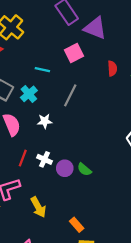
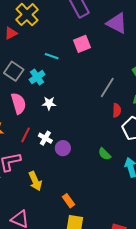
purple triangle: (95, 28) -> (117, 23), moved
red semicircle: (112, 68) -> (117, 110), moved
gray line: (70, 95) -> (107, 88), moved
green semicircle: (84, 169) -> (104, 154), moved

